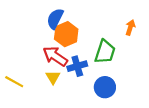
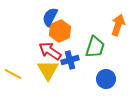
orange arrow: (130, 27) -> (118, 25), size x1.5
yellow triangle: (53, 77) -> (48, 70), size x1.6
blue circle: (105, 87) -> (106, 79), moved

